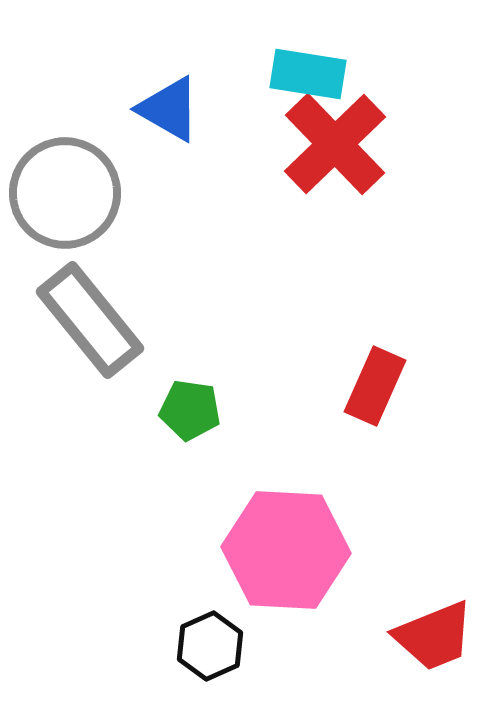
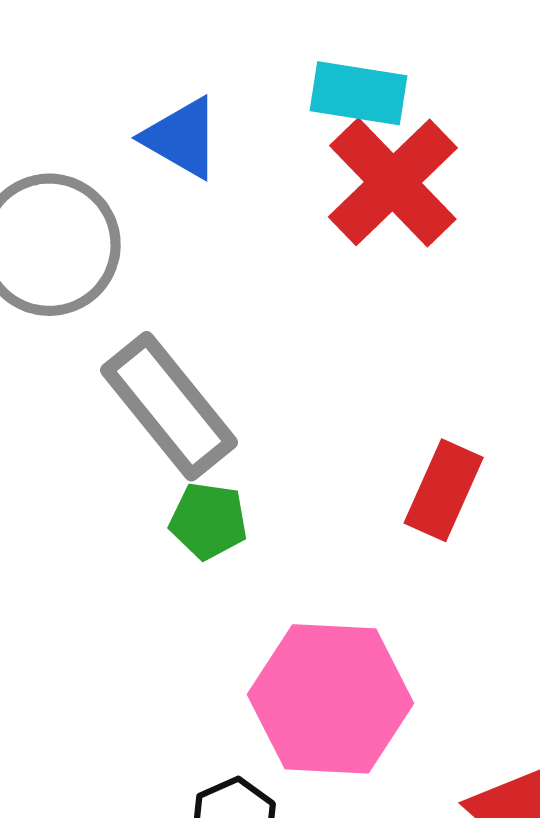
gray rectangle: (90, 320) -> (169, 406), moved

